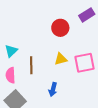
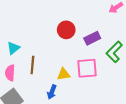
purple rectangle: (87, 15) -> (92, 38), moved
yellow triangle: (61, 59) -> (64, 74), moved

